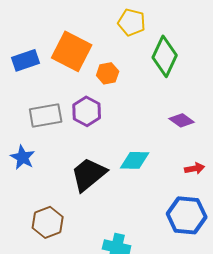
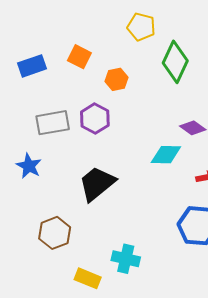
orange square: (72, 51) -> (79, 57), size x0.6
cyan diamond: (135, 160) -> (166, 155), moved

